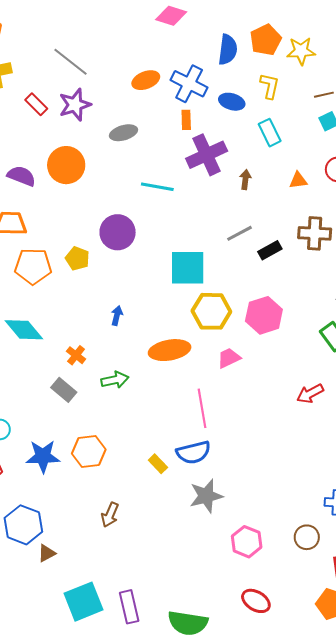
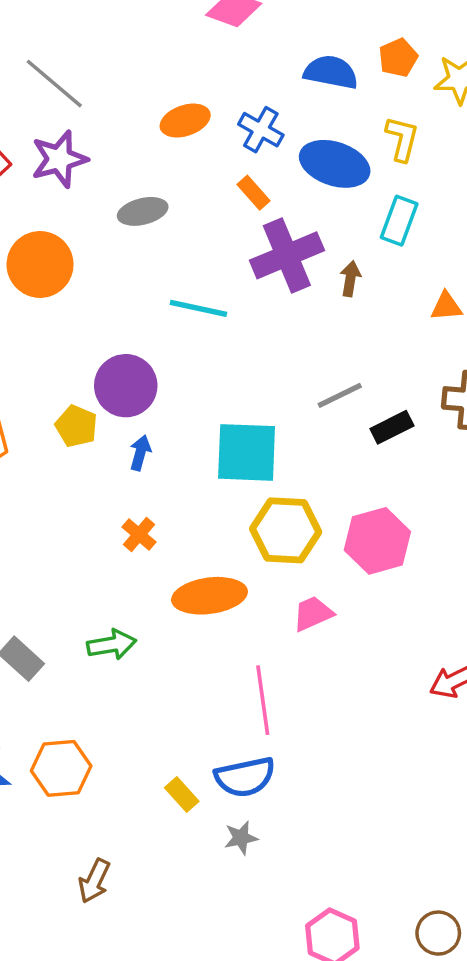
orange pentagon: (266, 40) -> (398, 58), size x0.7
blue semicircle: (228, 50) -> (331, 72), turned -88
blue cross: (189, 84) -> (261, 130), size x0.7
blue ellipse: (232, 102) -> (335, 164), size x1.5
orange rectangle: (186, 120) -> (254, 193), turned -42
cyan rectangle: (270, 133) -> (399, 221), turned 44
brown arrow: (245, 179) -> (350, 279), moved
yellow pentagon: (77, 259) -> (76, 426), moved
blue arrow: (117, 316) -> (140, 453), moved
orange cross: (76, 355) -> (139, 534), moved
gray star: (206, 496) -> (241, 838), moved, size x0.6

